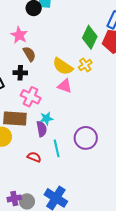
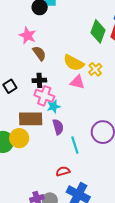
yellow cross: (85, 65) -> (95, 69), moved
black cross: (20, 73) -> (39, 80), moved
cyan star: (46, 118) -> (54, 106), moved
red semicircle: (34, 157) -> (63, 171), moved, turned -32

